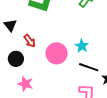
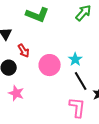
black line: (89, 67) -> (81, 81), turned 36

